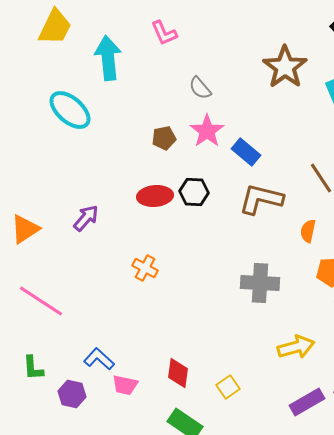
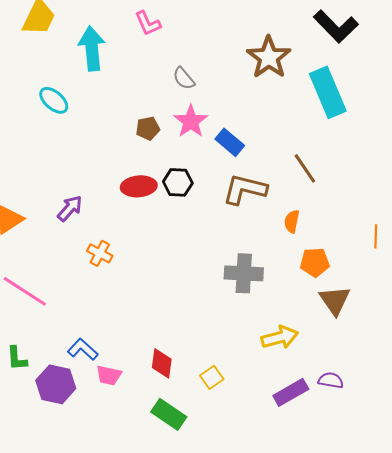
cyan ellipse: (70, 110) -> (54, 100), size x0.7
orange cross: (145, 268) -> (100, 253), moved
purple hexagon: (72, 394) -> (56, 384), size x1.4

